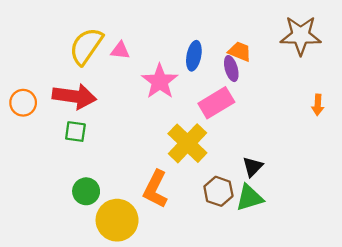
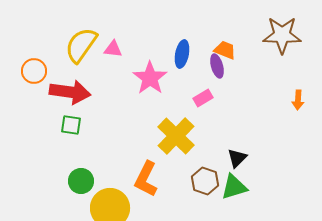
orange circle: (23, 103) -> (34, 71), moved
pink rectangle: (216, 103) -> (203, 98), size x0.6

